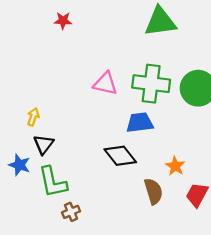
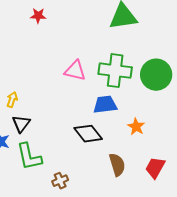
orange star: (175, 166) -> (136, 127), moved
brown cross: (71, 212) -> (60, 181), moved

